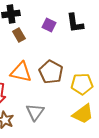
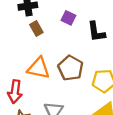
black L-shape: (75, 23) -> (96, 32), moved

